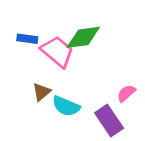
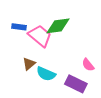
pink semicircle: (126, 93) -> (88, 65), turned -88
purple rectangle: (109, 121) -> (76, 84), turned -30

